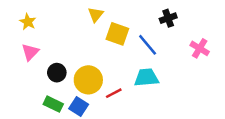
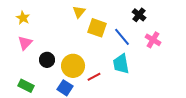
black cross: (168, 18) -> (139, 15), turned -32
pink cross: (200, 48) -> (153, 40), moved
cyan trapezoid: (146, 77) -> (121, 64), turned -95
green rectangle: (53, 104) -> (26, 86), moved

